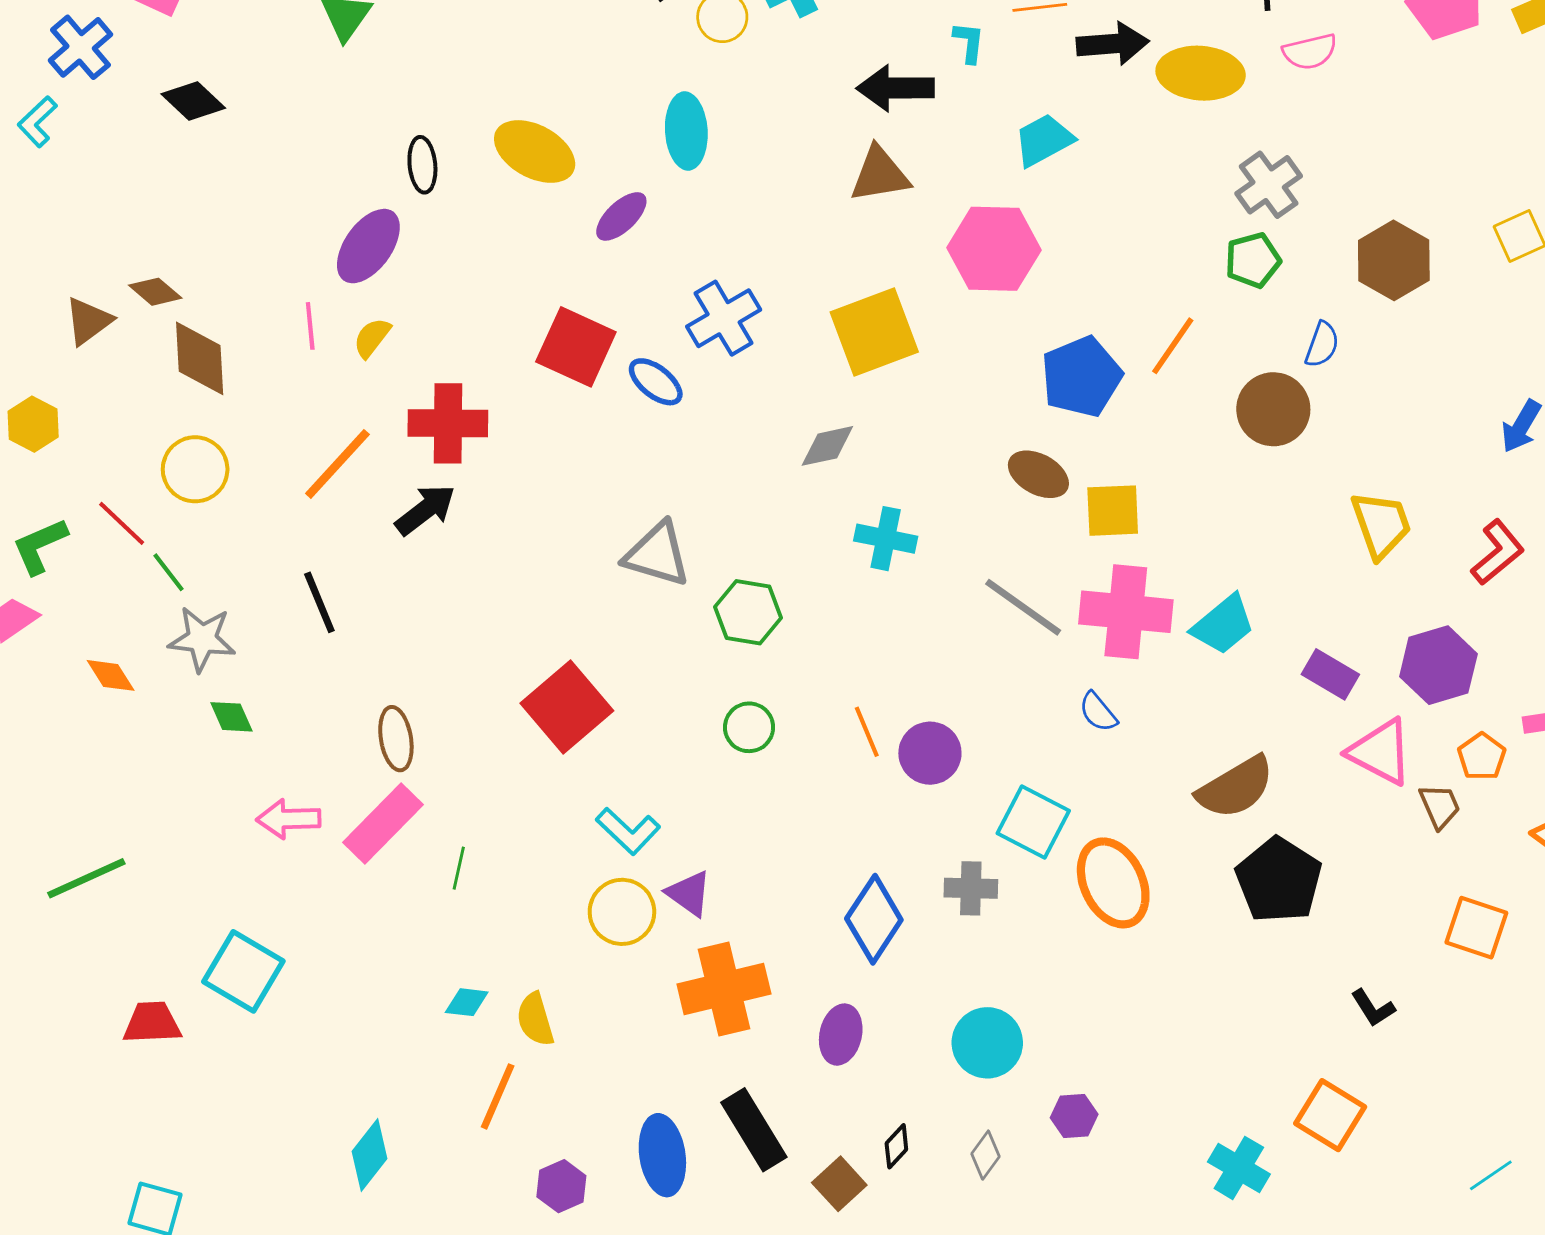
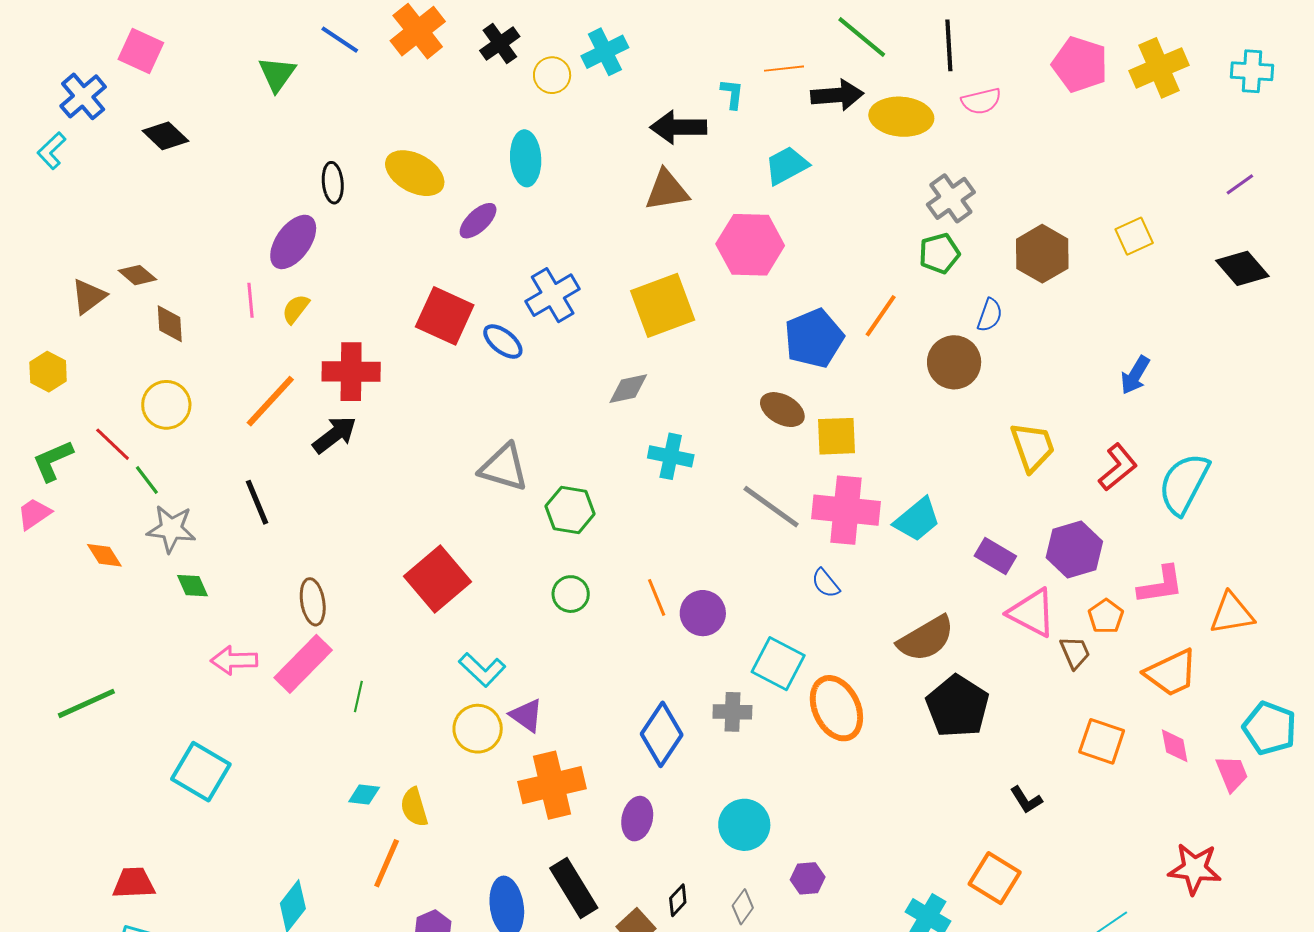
brown diamond: (200, 358) -> (170, 324), size x0.7
red trapezoid: (152, 1023) -> (134, 883), moved

